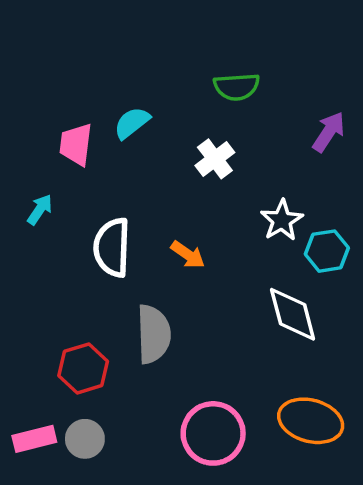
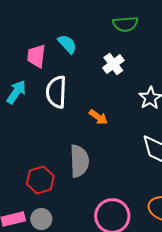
cyan semicircle: (132, 123) -> (67, 44), turned 85
cyan arrow: (40, 210) -> (16, 92), size x1.4
white semicircle: (112, 247) -> (56, 92), moved

